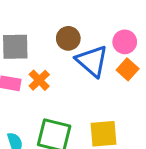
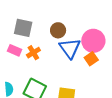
pink circle: (125, 42) -> (93, 41), size x1.5

